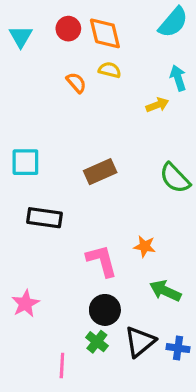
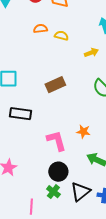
yellow semicircle: (110, 70) -> (61, 36), moved
orange semicircle: (76, 83) -> (40, 29), turned -56
yellow arrow: (157, 105) -> (91, 53), moved

